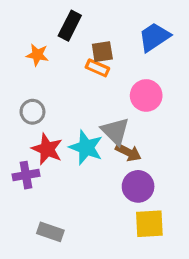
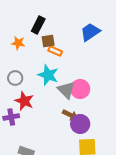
brown square: (102, 52) -> (48, 41), moved
pink circle: (146, 95) -> (80, 89), moved
cyan star: (86, 147) -> (48, 75), moved
brown arrow: (128, 152) -> (70, 115), moved

